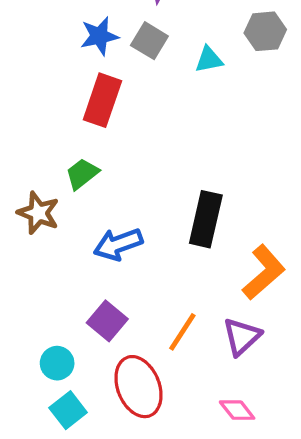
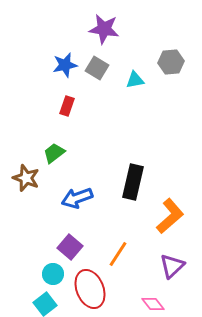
red rectangle: (102, 100) -> (67, 106), size x0.6
purple triangle: (242, 337) -> (172, 266), moved
cyan circle: (57, 363) -> (53, 274), moved

